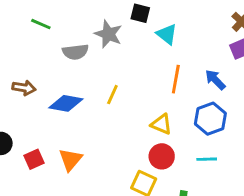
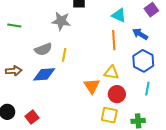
cyan triangle: (167, 34) -> (119, 15), moved
gray semicircle: (75, 52) -> (43, 49), moved
yellow line: (112, 95) -> (64, 55), moved
cyan line: (207, 159) -> (147, 89), turned -64
orange triangle: (71, 160) -> (92, 86), moved

